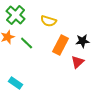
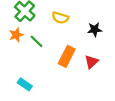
black star: (83, 41) -> (95, 30), moved
orange rectangle: (61, 45) -> (67, 56), moved

